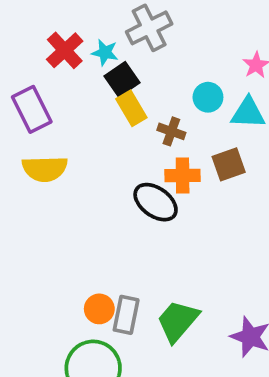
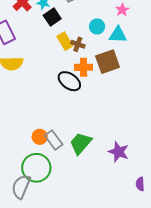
yellow rectangle: (131, 108) -> (65, 41), moved
brown square: (229, 164) -> (108, 62), size x1.4
gray rectangle: (126, 315) -> (54, 140), turned -48

